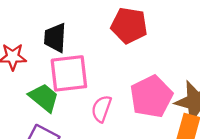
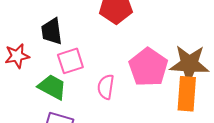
pink square: (69, 73) -> (70, 61), size x0.7

